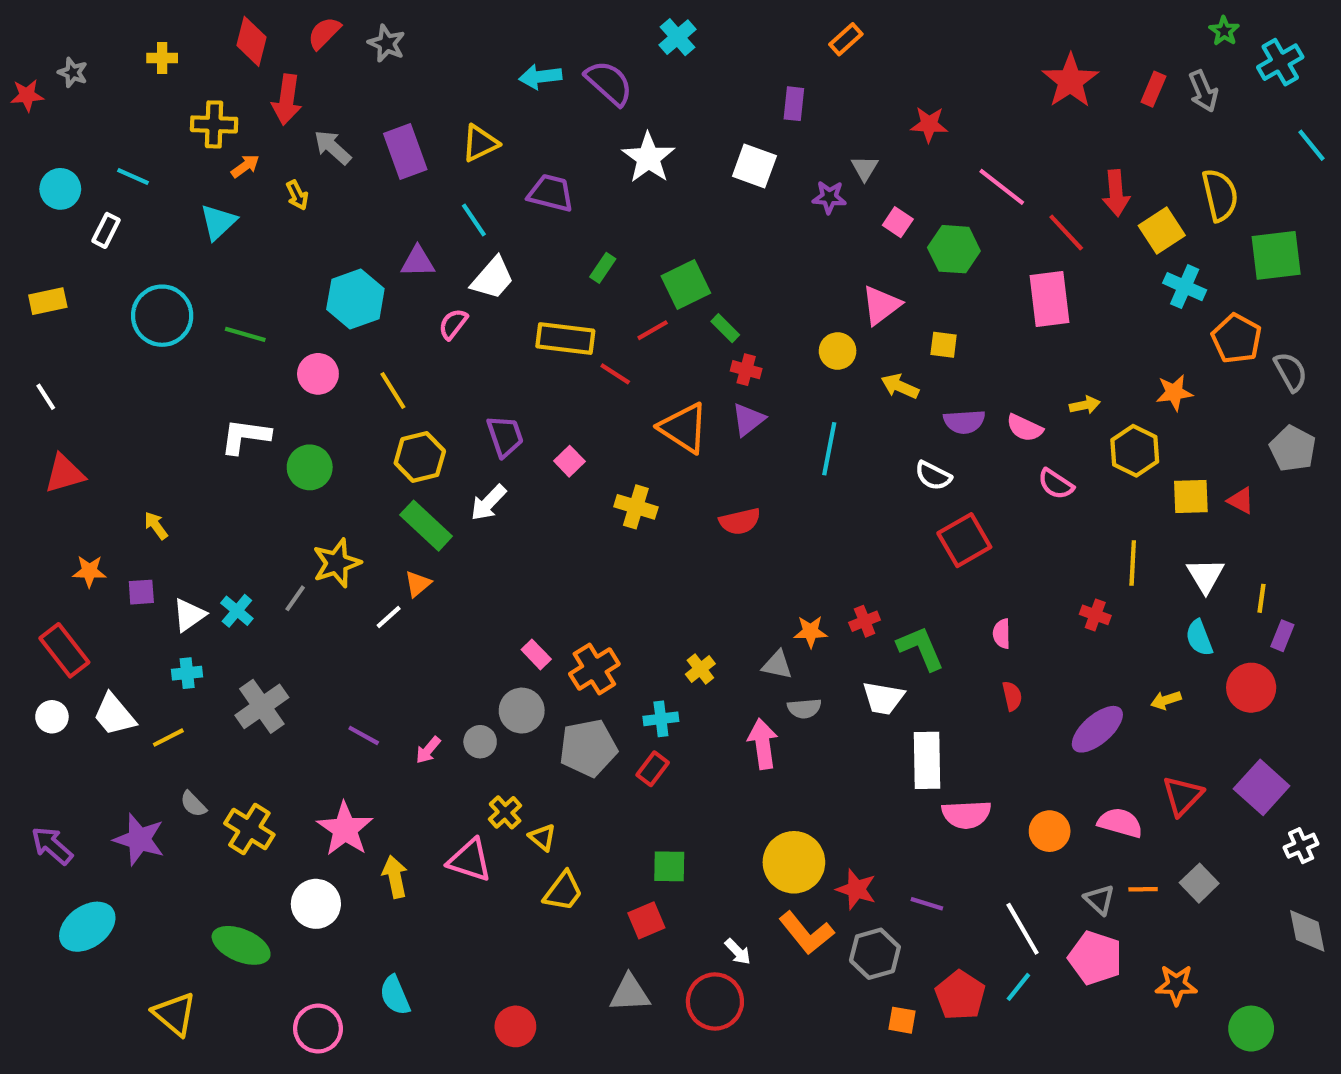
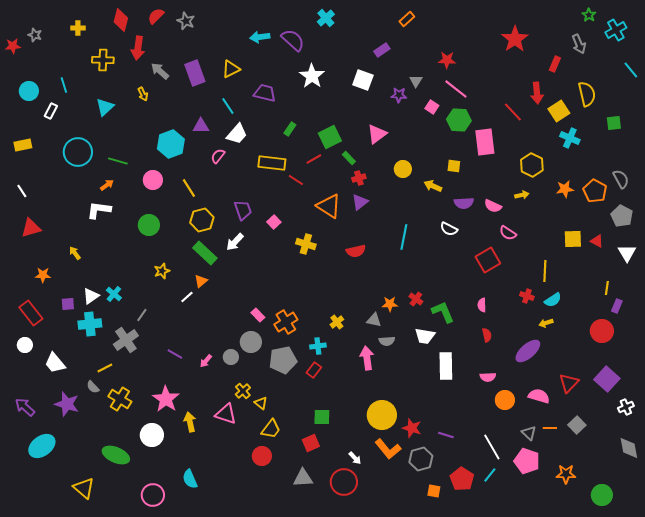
red rectangle: (1153, 89) -> (555, 64), moved
purple rectangle: (794, 104) -> (382, 50), turned 49
orange arrow: (245, 166) -> (107, 185), moved
cyan line: (133, 176) -> (64, 85), turned 49
pink line: (1002, 187) -> (456, 89), moved
green square: (1276, 255) -> (614, 123), size x0.6
pink rectangle: (1050, 299) -> (485, 142), moved
pink triangle: (881, 305) -> (377, 134), moved
orange pentagon: (1237, 339) -> (595, 191), moved
red cross: (746, 370) -> (359, 178), turned -32
white L-shape: (245, 436) -> (99, 210), moved
cyan line: (829, 449) -> (404, 237), moved
yellow hexagon: (1135, 451) -> (532, 165), moved
red square: (964, 540) -> (488, 260), moved
yellow star: (337, 563) -> (162, 271), size x0.7
white triangle: (1205, 575) -> (627, 253), moved
purple square: (141, 592) -> (68, 304), moved
gray line: (295, 598) -> (142, 315), moved
red cross: (865, 621) -> (416, 299), turned -32
cyan semicircle: (1199, 638) -> (553, 300), moved, turned -102
cyan cross: (187, 673) -> (90, 324), size x1.6
yellow arrow: (1166, 700) -> (546, 323), moved
white trapezoid: (114, 715) -> (55, 363), moved
yellow line: (168, 738) -> (105, 368), moved
pink semicircle: (966, 814) -> (488, 377), moved, size x0.7
red circle: (515, 1026) -> (262, 456), moved

